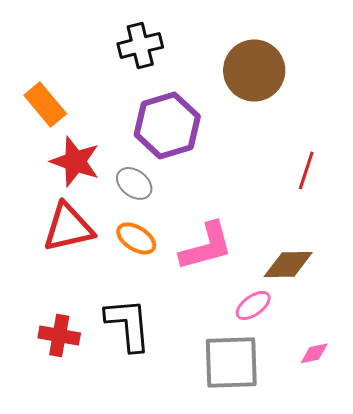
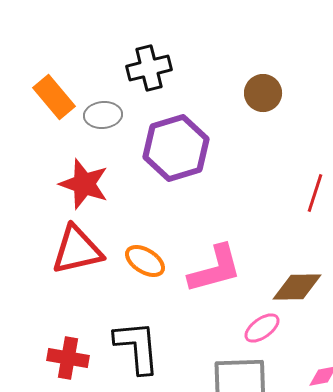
brown circle: (254, 70) -> (263, 93), size x0.6
orange rectangle: (45, 104) -> (54, 97), moved
gray ellipse: (134, 183) -> (103, 115), moved, turned -42

